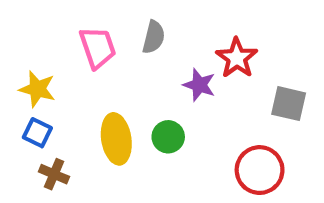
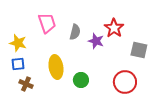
gray semicircle: (154, 37) -> (75, 32), moved
blue square: (37, 133) -> (18, 64), turned -32
green circle: (168, 137) -> (81, 80), moved

